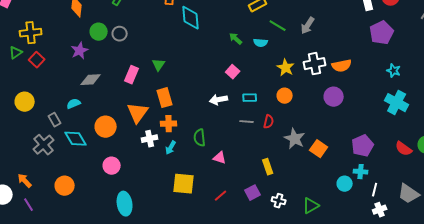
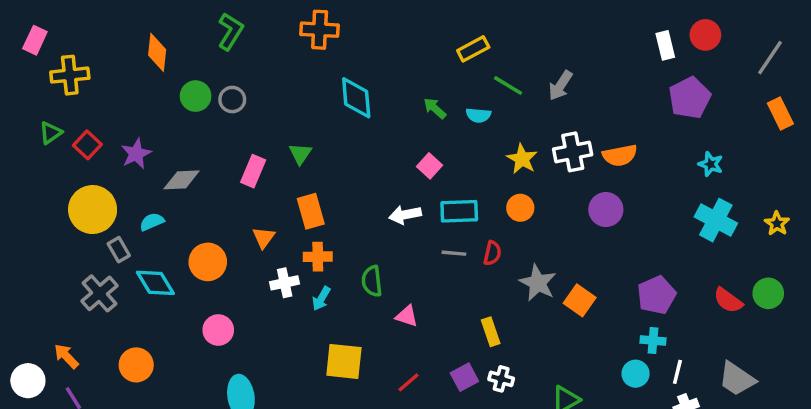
cyan diamond: (191, 18) -> (356, 98), moved
yellow cross: (31, 33) -> (70, 75), moved
purple star: (80, 51) -> (136, 154), moved
cyan rectangle: (250, 98) -> (459, 211), size x1.5
yellow circle: (25, 102) -> (93, 210), moved, size x1.4
orange triangle: (138, 113) -> (264, 237), size x0.6
cyan circle: (345, 184) -> (636, 374), moved
white cross: (279, 201) -> (501, 379), moved

